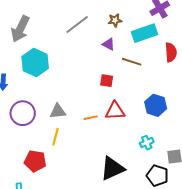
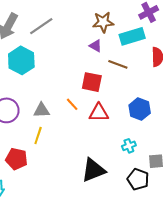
brown star: (115, 20) -> (103, 22), size x1.5
gray line: (77, 25) -> (41, 26), moved
red square: (107, 81) -> (92, 82), size x1.5
orange line: (91, 118) -> (72, 104), moved, turned 56

